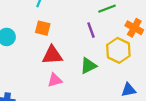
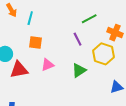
red triangle: (52, 55) -> (19, 70), moved
pink triangle: (55, 80) -> (48, 65), moved

